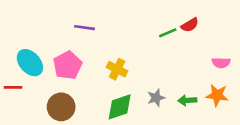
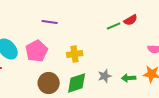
yellow cross: (117, 69) -> (75, 54), turned -35
brown circle: (61, 107) -> (49, 83), moved

